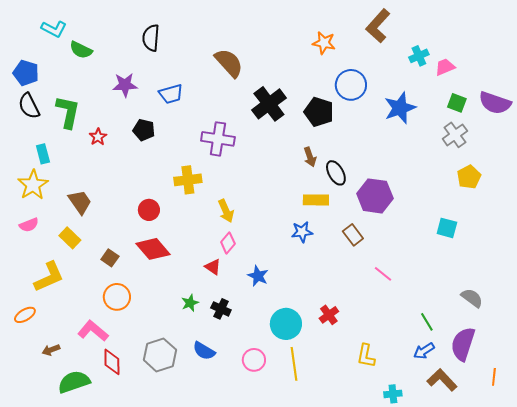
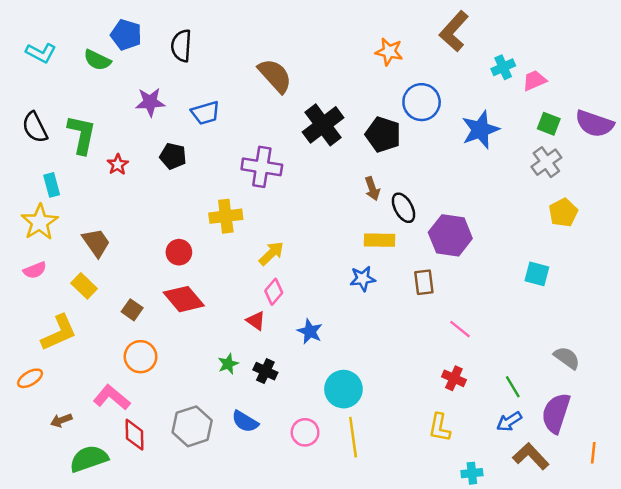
cyan L-shape: (54, 29) -> (41, 53), moved
blue pentagon: (26, 73) -> (126, 35), moved
yellow arrow: (226, 211) -> (271, 253), turned -110
brown rectangle: (353, 235) -> (424, 282), turned 30
red cross: (329, 315) -> (454, 378), moved, turned -30

